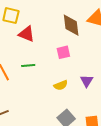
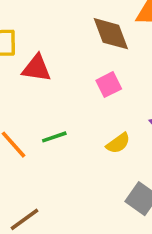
green line: (28, 65) -> (54, 137), moved

